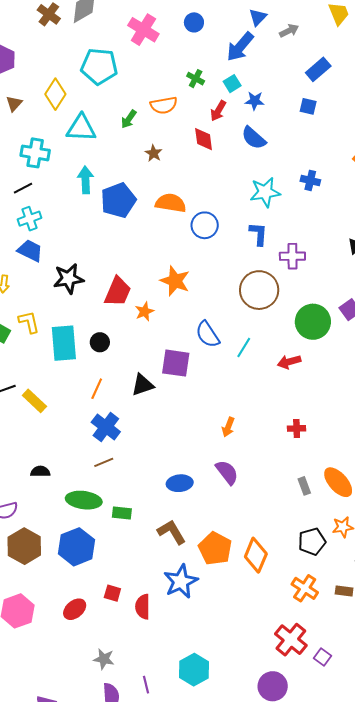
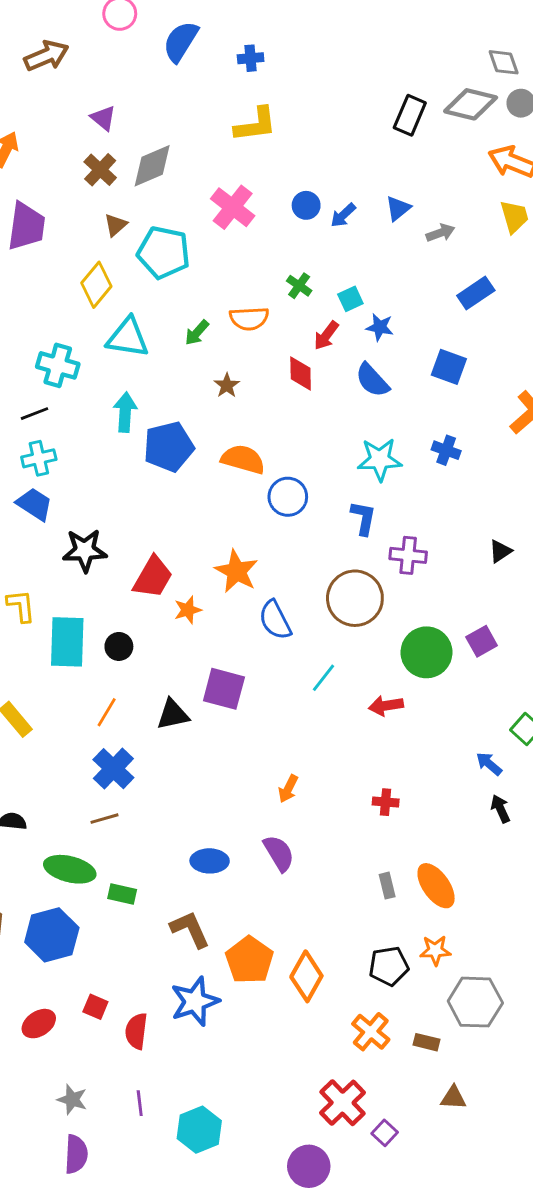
blue arrow: (240, 47) -> (343, 215), moved, size x0.6
brown triangle: (14, 103) -> (116, 225), moved
blue square: (308, 106) -> (449, 367), moved, size x1.4
blue semicircle: (208, 334) -> (275, 620), moved
purple line: (146, 685) -> (140, 1103), moved

